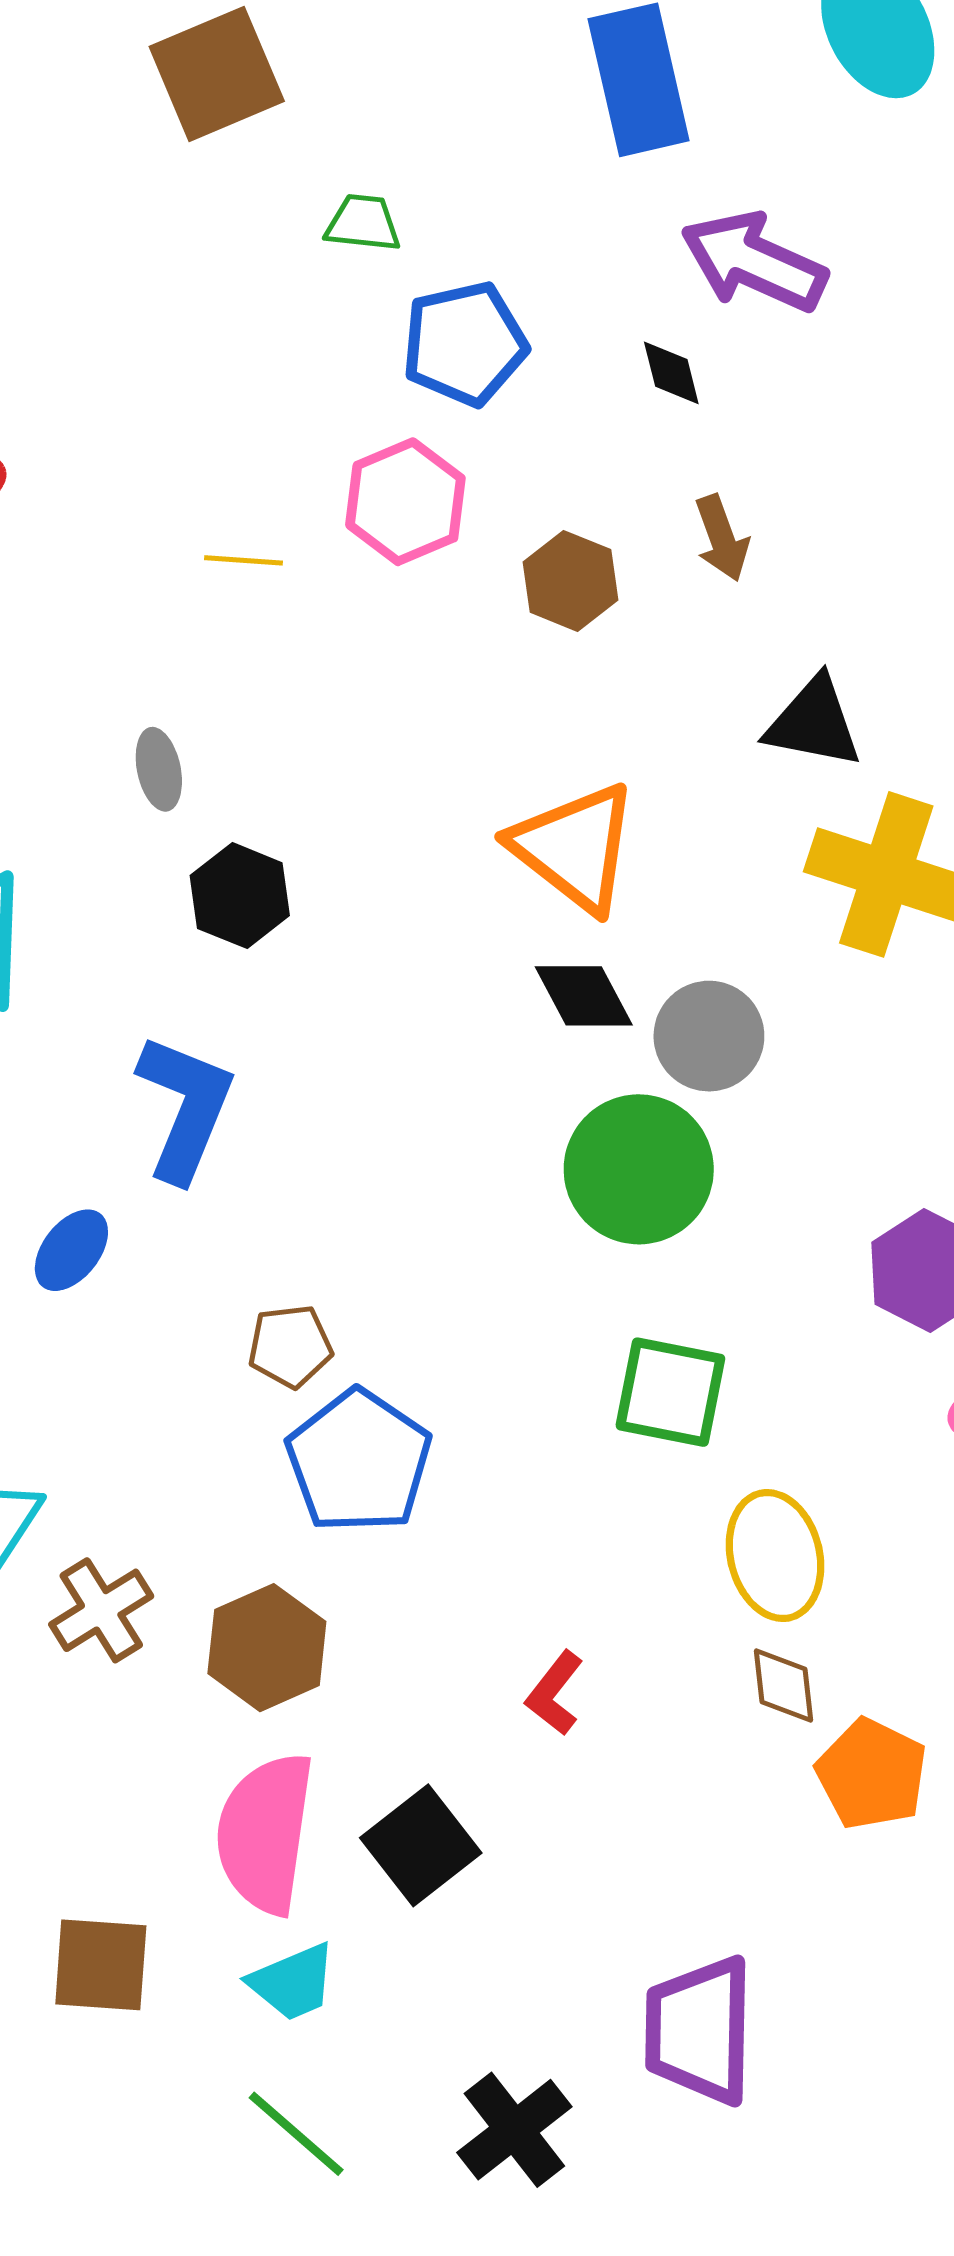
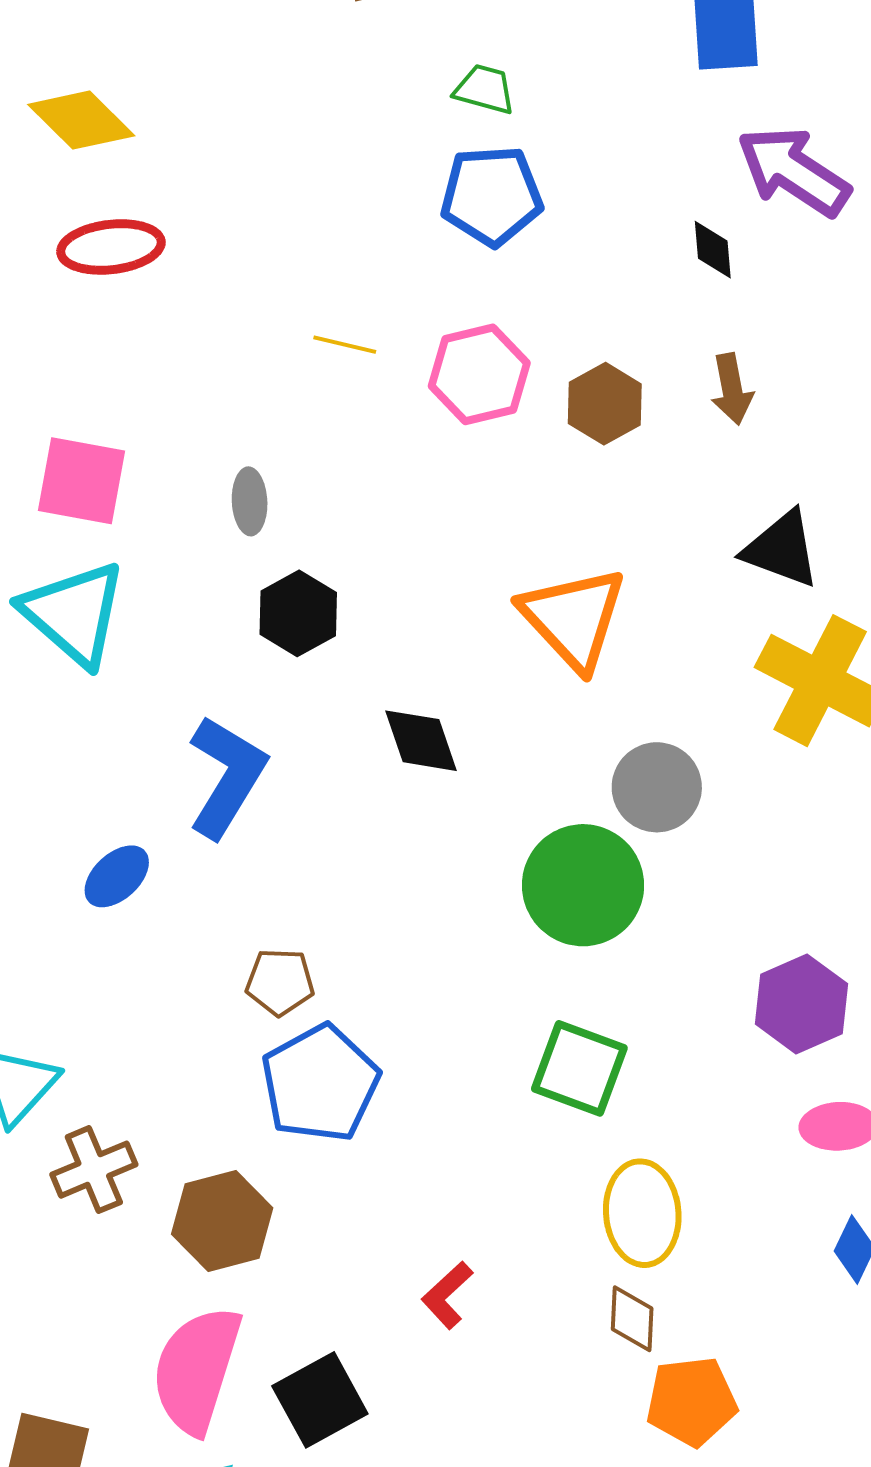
blue pentagon: (464, 344) -> (492, 196), moved
pink hexagon: (405, 502) -> (479, 374), moved
black diamond: (584, 996) -> (421, 741), moved
orange pentagon: (872, 1774) -> (691, 1401), turned 30

